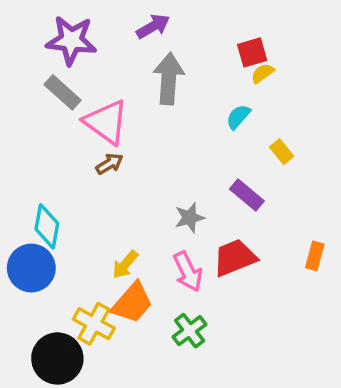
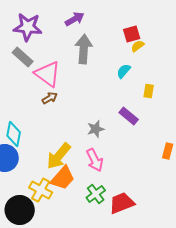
yellow rectangle: (282, 152) -> (149, 91), turned 48
red trapezoid: (235, 258) -> (122, 203), moved
yellow arrow: (125, 265) -> (59, 156), size x1.6

